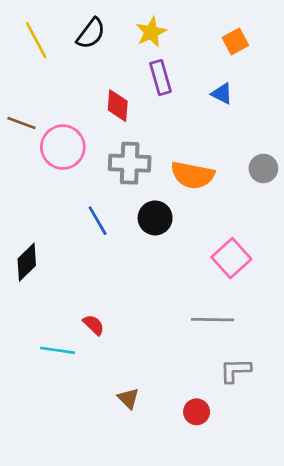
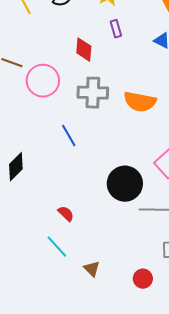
purple rectangle: (160, 78) -> (116, 29), size x0.7
black circle: (155, 218) -> (125, 184), moved, size x1.4
cyan line: (57, 350) -> (57, 247), moved, turned 40

